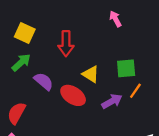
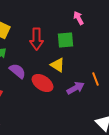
green square: (126, 68) -> (66, 40), moved
orange line: (135, 91) -> (96, 79), turned -56

